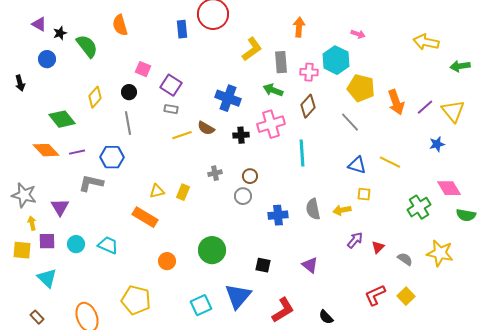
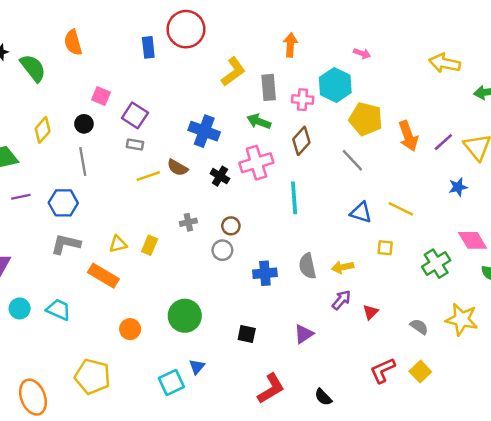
black cross: (241, 135) -> (220, 176), turned 35
gray L-shape: (91, 183) -> (66, 244), moved
yellow square: (364, 194) -> (385, 248), moved
purple arrow: (355, 240) -> (341, 300), moved
red triangle: (378, 247) -> (371, 312), moved
purple triangle: (310, 265) -> (304, 334), turned 48
blue triangle: (238, 296) -> (197, 367), moved, size x0.5

